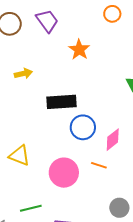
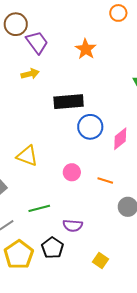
purple trapezoid: (47, 21) -> (37, 42), moved
orange line: (99, 165) -> (105, 180), moved
pink circle: (64, 173) -> (72, 172), size x0.6

